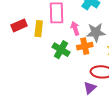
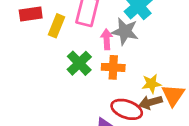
gray star: (96, 32) -> (125, 31), moved

